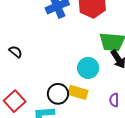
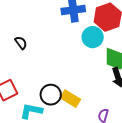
cyan circle: (88, 68) -> (93, 37), moved

